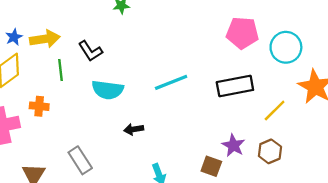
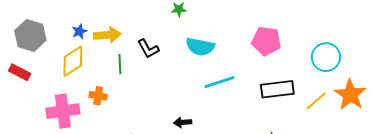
pink pentagon: (242, 33) -> (266, 41), moved
cyan semicircle: (108, 90) -> (200, 47), moved
yellow line: (275, 110) -> (316, 101), moved

